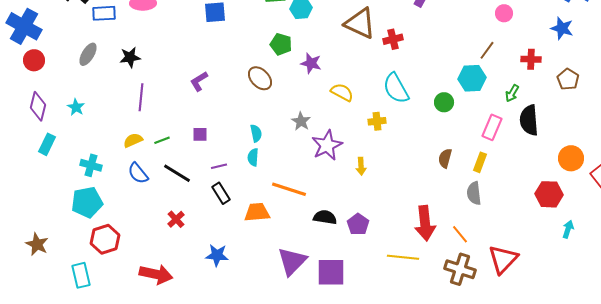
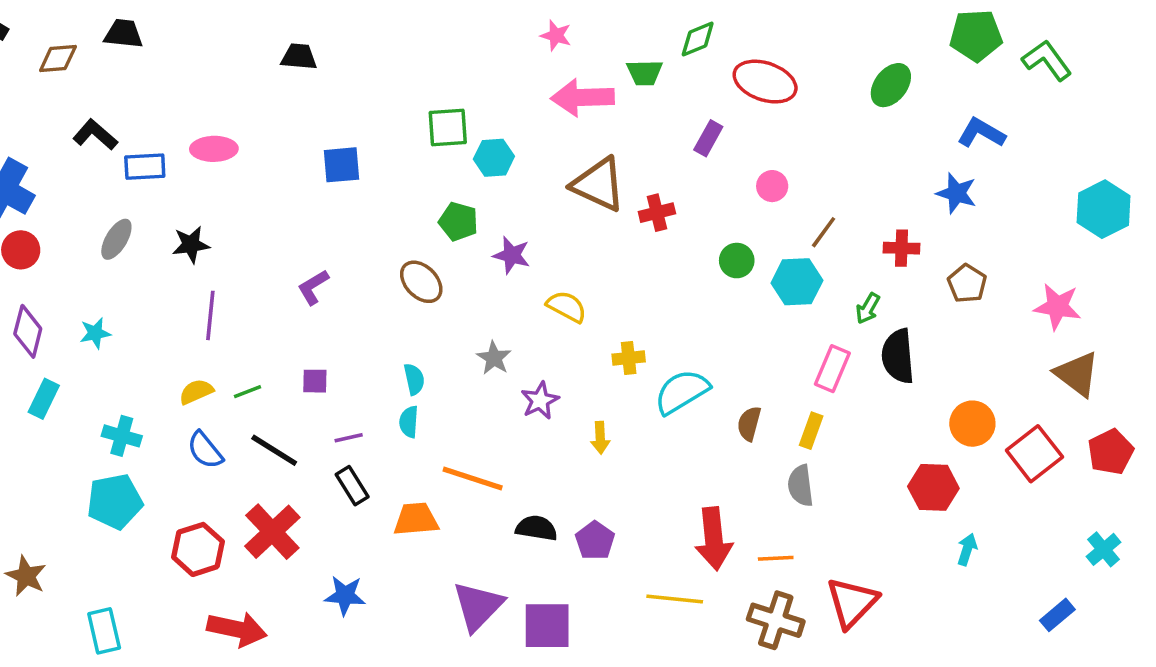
pink circle: (504, 13) -> (772, 186), moved
cyan semicircle: (396, 88) -> (682, 392), moved, turned 88
green circle: (444, 102) -> (737, 261), moved
cyan star: (76, 107) -> (95, 333), turned 30
purple star: (327, 145) -> (540, 401), size x0.7
red cross: (176, 219) -> (272, 532), size x1.8
orange line: (460, 234) -> (776, 558), turned -54
red hexagon: (105, 239) -> (198, 549), moved

